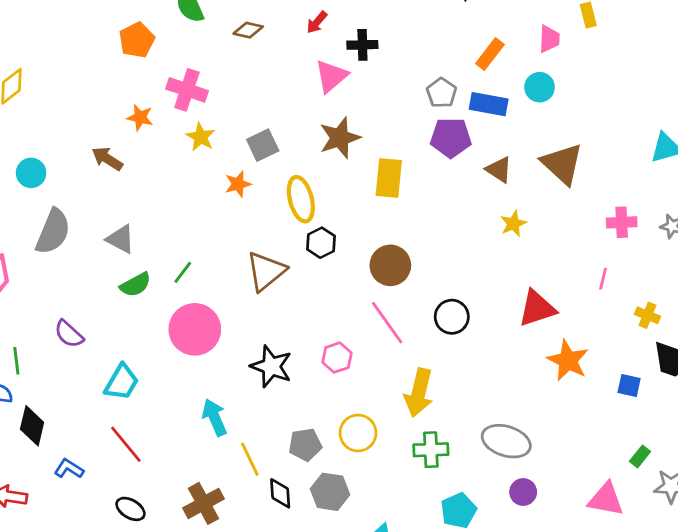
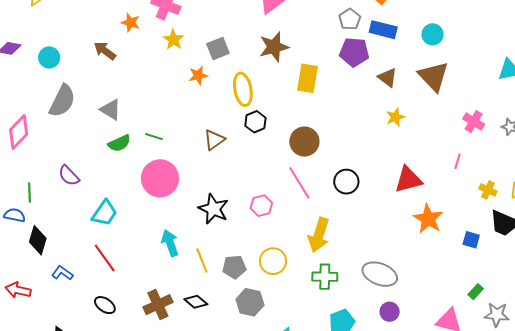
cyan circle: (540, 87) -> (433, 34), moved
pink cross: (622, 222) -> (474, 122), turned 30
brown triangle: (266, 271) -> (214, 140), size x0.7
green line: (183, 272) -> (154, 137), turned 66
yellow line: (250, 459) -> (202, 260), moved
black diamond: (280, 493) -> (196, 302), moved, turned -50

